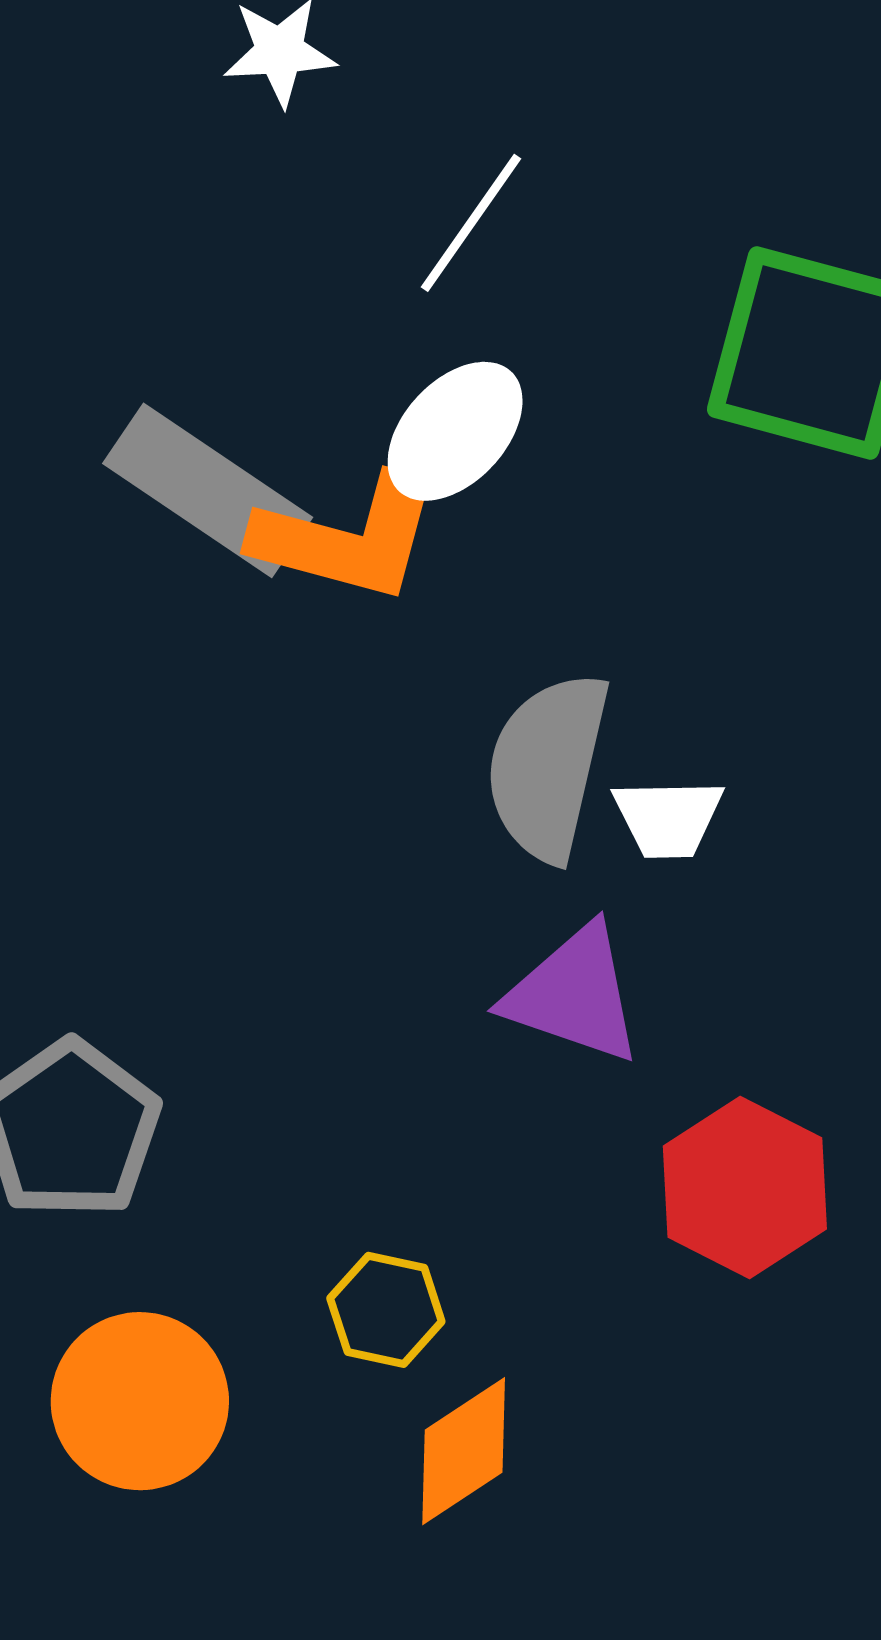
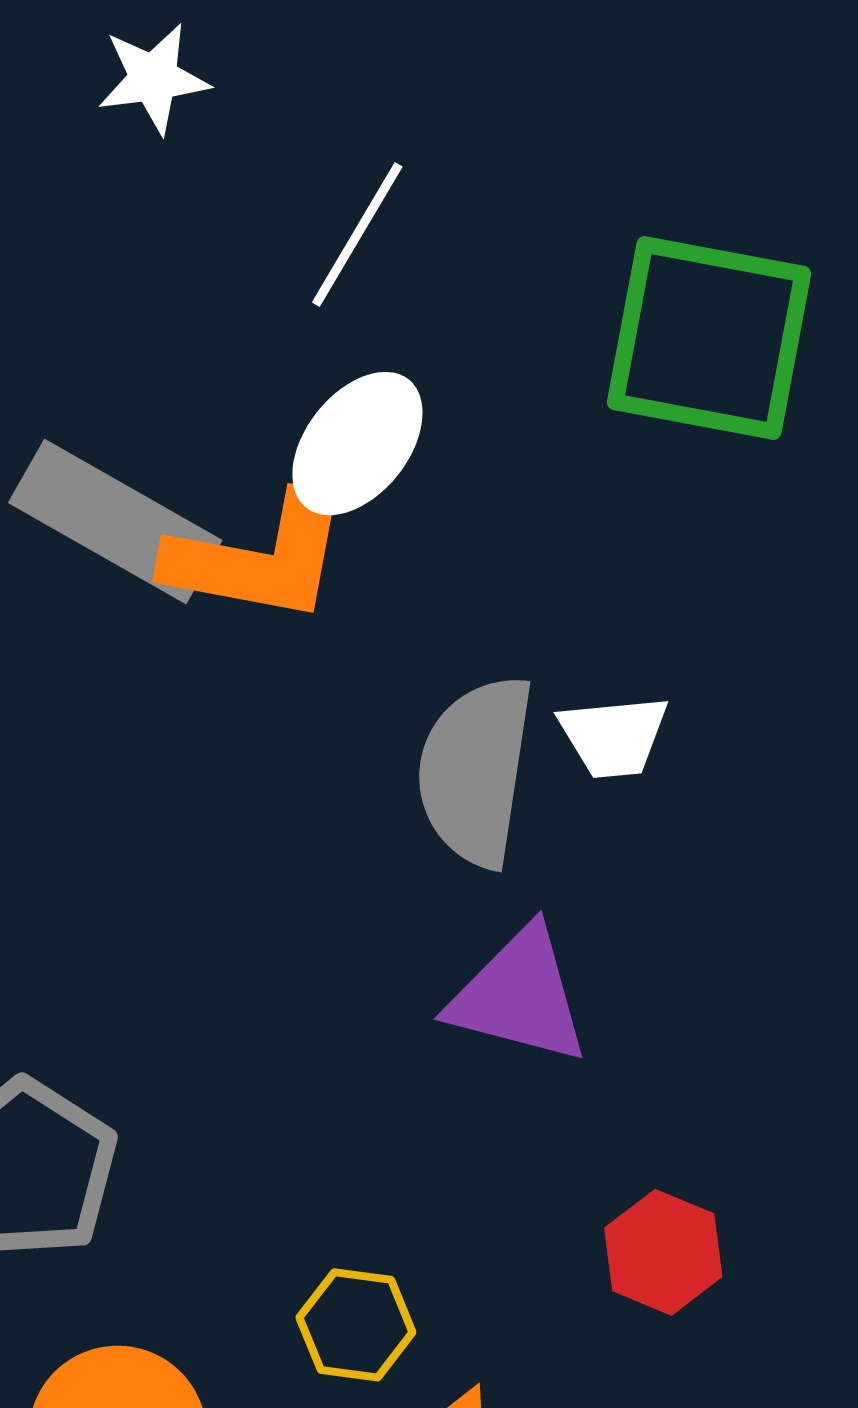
white trapezoid: (668, 818) -> (614, 736), moved
red hexagon: (745, 1188) -> (663, 1252), moved, size x0.7

